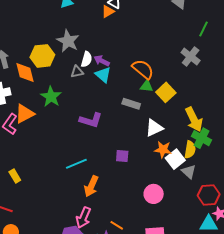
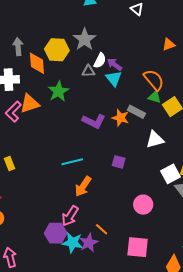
orange triangle: (108, 11) -> (169, 44), moved
orange star: (163, 150) -> (120, 118), moved

